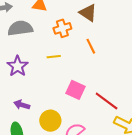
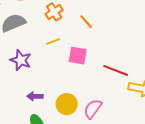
pink square: (75, 90) -> (78, 56), moved

